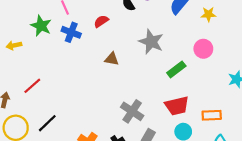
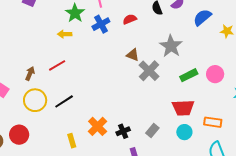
blue cross: (71, 32) -> (101, 24), turned 30
yellow arrow: (14, 45) -> (65, 34), moved
pink circle: (203, 49) -> (215, 74), moved
gray cross: (132, 111) -> (149, 71), moved

